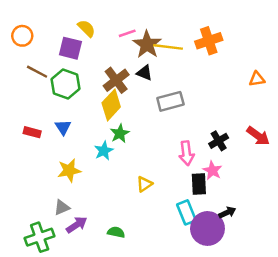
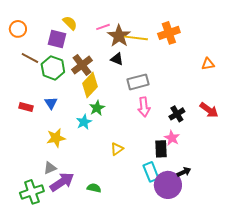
brown cross: (116, 80) -> (82, 65), moved
pink arrow: (187, 153) -> (144, 107), moved
purple arrow: (77, 225) -> (62, 182), size x1.4

